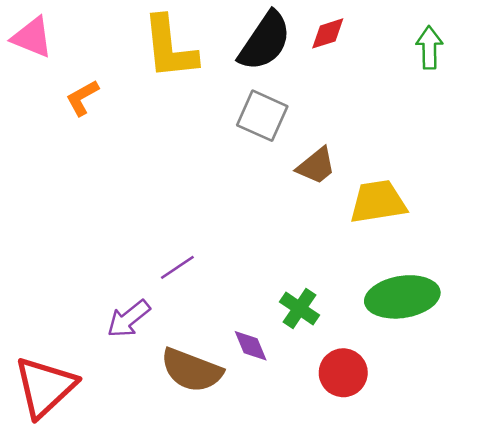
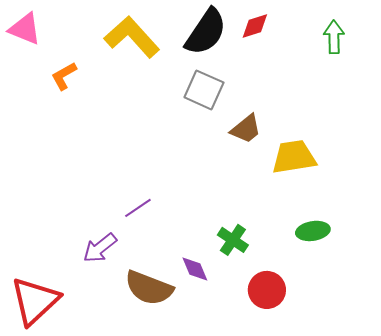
yellow L-shape: (170, 48) -> (132, 37), turned 144
green ellipse: (402, 297) -> (313, 231), size x0.6

